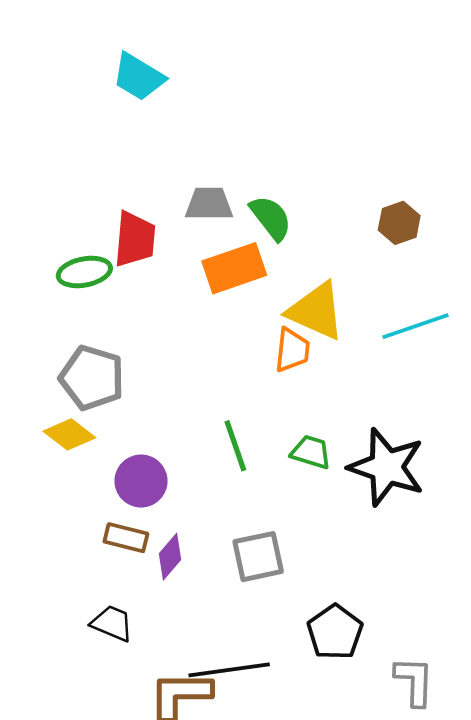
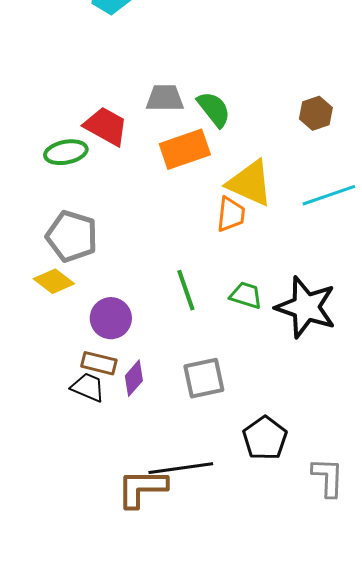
red trapezoid: (135, 239) -> (106, 126), turned -66
black trapezoid: (112, 623) -> (88, 387), moved

